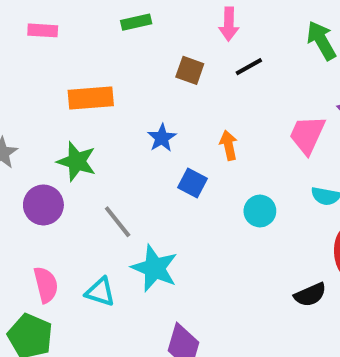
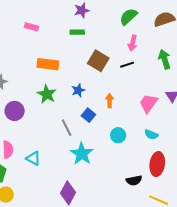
pink arrow: (229, 24) -> (133, 43), moved
brown square: (190, 70) -> (98, 61), size x1.5
green star: (77, 161) -> (47, 94), moved
gray line: (118, 222) -> (67, 128), moved
cyan star: (155, 268) -> (82, 154), moved

